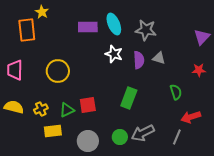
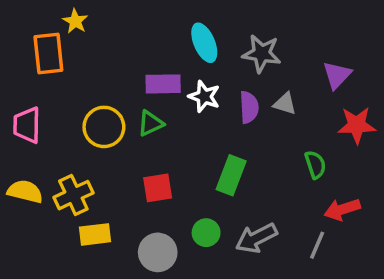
purple rectangle: (88, 27) -> (163, 84), moved
purple triangle: (202, 37) -> (337, 75), moved
red star: (199, 70) -> (357, 125), size x1.5
yellow cross: (41, 109) -> (73, 195), size x1.5
green triangle: (67, 110) -> (151, 123), moved
green circle: (120, 137) -> (206, 233), moved

